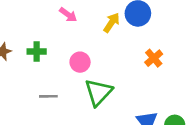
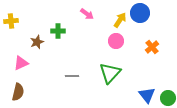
green cross: (37, 52) -> (58, 31), moved
pink circle: (80, 62) -> (116, 41), moved

